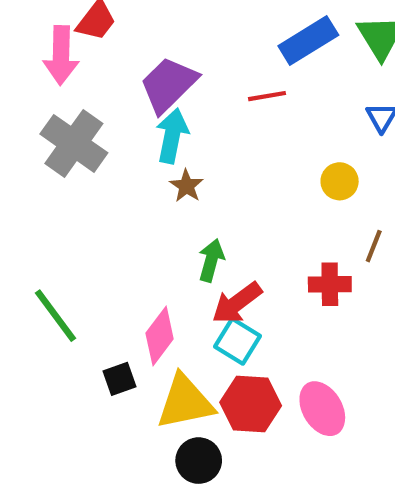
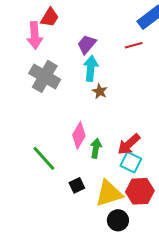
purple trapezoid: (168, 85) -> (87, 44), size x0.7
green arrow: (211, 260) -> (96, 148), moved
pink diamond: (160, 336) -> (79, 135), moved

